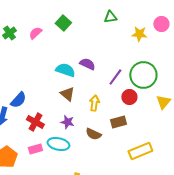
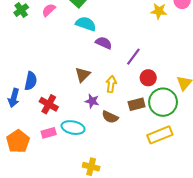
cyan semicircle: (65, 70) -> (86, 24), moved
green circle: (143, 75) -> (163, 102), moved
brown triangle: (67, 94) -> (83, 75), turned 35
blue semicircle: (18, 100) -> (31, 81), turned -30
purple star: (67, 122) -> (92, 101), moved

